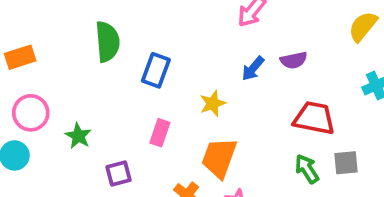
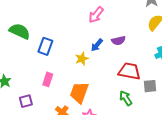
green semicircle: (107, 42) -> (20, 31), turned -60
yellow star: (213, 103) -> (82, 59), moved
gray square: (346, 163) -> (150, 86), moved

